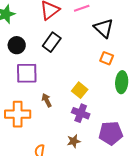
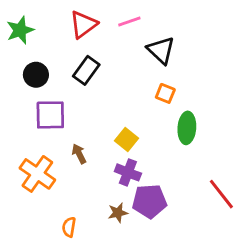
orange cross: (18, 114) -> (37, 174), turned 35
purple pentagon: (111, 133) -> (149, 201), moved

